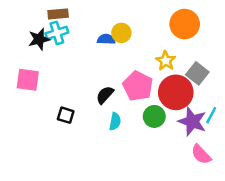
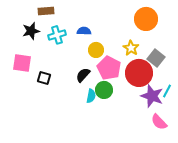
cyan cross: (57, 33) -> (57, 35), moved
yellow circle: (121, 33) -> (96, 50), moved
black square: (66, 115) -> (44, 78), moved
green circle: (154, 116) -> (104, 90), moved

